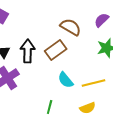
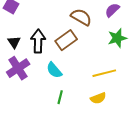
cyan semicircle: (66, 80) -> (54, 70), moved

